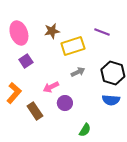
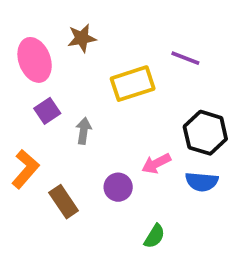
brown star: (52, 31) -> (82, 38), moved
gray arrow: (78, 72) -> (84, 131), moved, turned -56
pink arrow: (51, 87) -> (156, 164), moved

